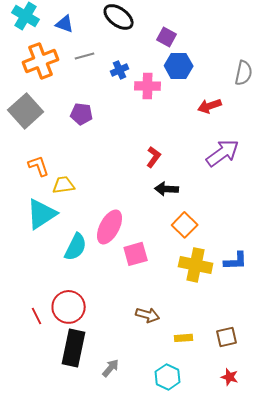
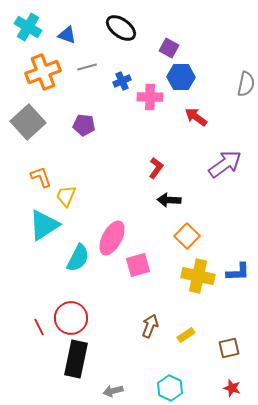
red arrow: (210, 106) -> (196, 117), moved, turned 55
yellow trapezoid: (64, 185) -> (66, 196), turned -60
brown arrow: (148, 315) -> (150, 326), turned -85
yellow rectangle: (184, 338) -> (186, 335), moved, turned -30
gray arrow: (111, 368) -> (113, 391), moved, turned -144

